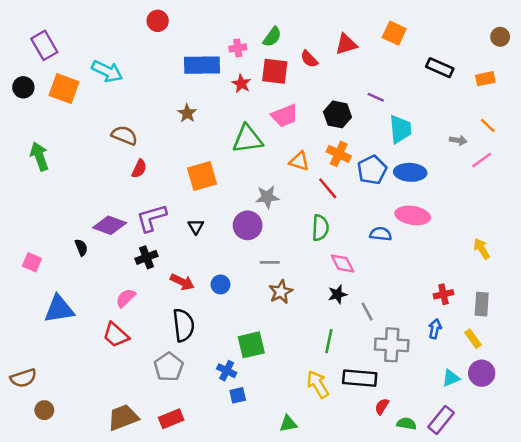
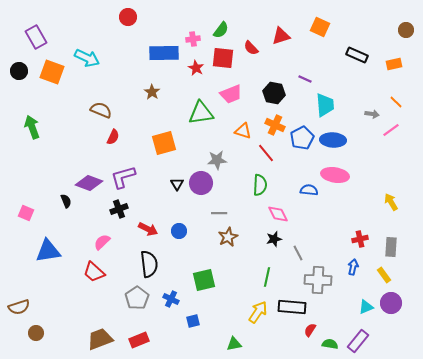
black triangle: (196, 227) -> (177, 184), moved
blue cross: (227, 371) -> (171, 299), moved
yellow arrow: (318, 384) -> (258, 312), turned 65

